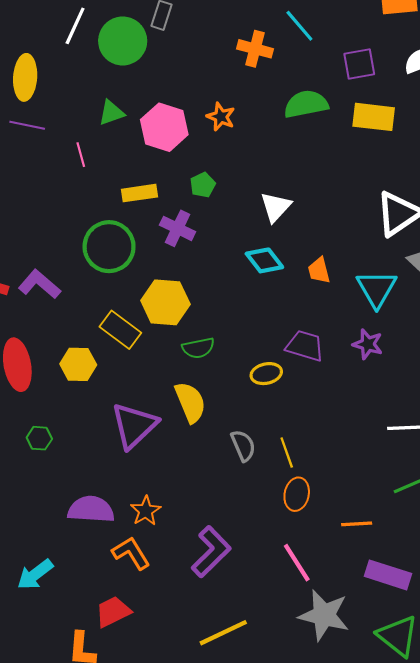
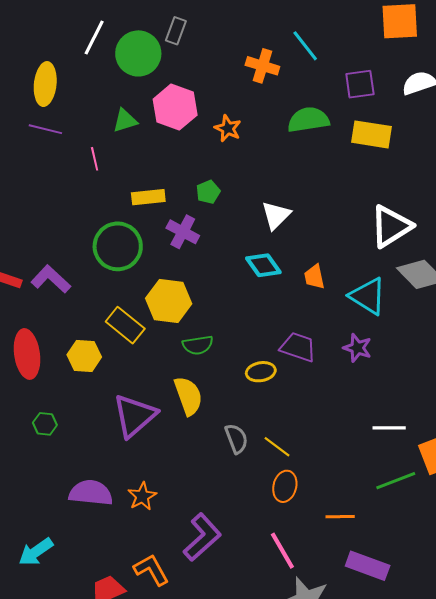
pink hexagon: (164, 127) -> (175, 107), moved
cyan triangle: (377, 289) -> (368, 296), turned -30
yellow line: (287, 453) -> (277, 447), turned -36
orange L-shape: (131, 553) -> (151, 570), moved

